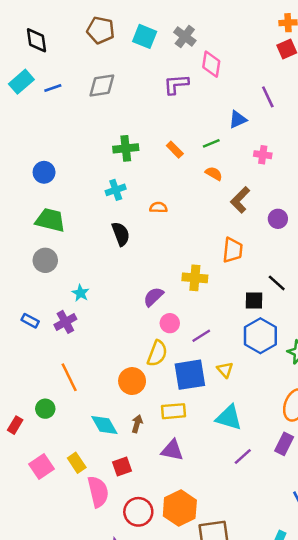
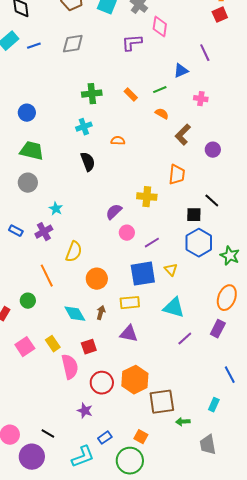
yellow semicircle: (157, 353) -> (74, 252), moved

